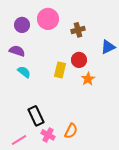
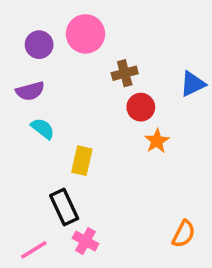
brown cross: (78, 30) -> (125, 73), moved
purple semicircle: (17, 51) -> (30, 91), turned 147
yellow rectangle: (60, 70) -> (82, 161), moved
orange semicircle: (71, 131) -> (184, 234), moved

